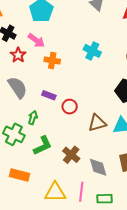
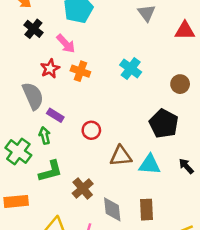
red star: (18, 55) -> (50, 69), moved
purple rectangle: (49, 95) -> (55, 115), moved
green arrow: (33, 118) -> (45, 136), turned -40
orange rectangle: (19, 175) -> (16, 201), turned -30

